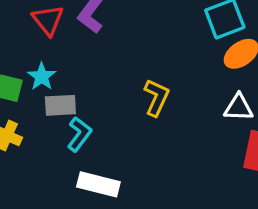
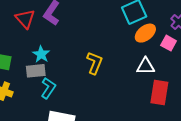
cyan star: (42, 77) -> (41, 54), moved

